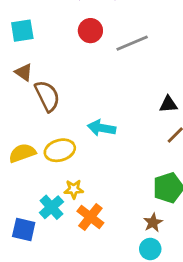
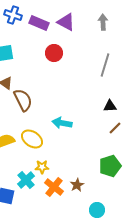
gray line: (132, 43) -> (105, 65), moved, turned -50
yellow ellipse: (60, 150) -> (32, 139), turned 50
brown star: (153, 223) -> (77, 185), moved

